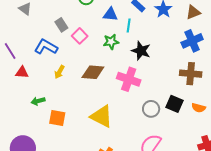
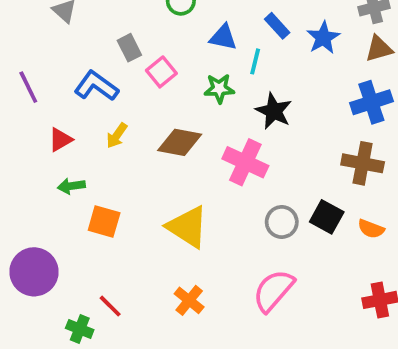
red triangle: (22, 72) -> (60, 140), moved, turned -40

